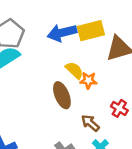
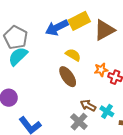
orange star: (88, 80) -> (101, 70), moved
brown arrow: (90, 123) -> (88, 105), moved

